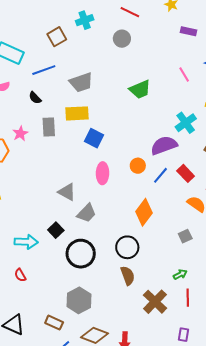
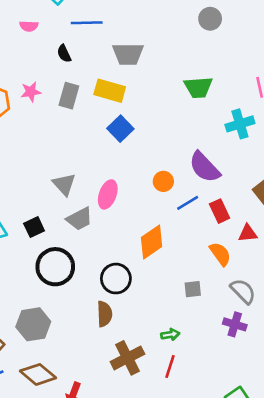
gray circle: (122, 39) -> (210, 19), moved
cyan cross: (186, 123) -> (240, 124), moved
purple semicircle: (164, 145) -> (204, 167), turned -132
pink ellipse: (103, 173) -> (108, 194), moved

